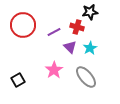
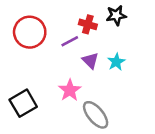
red cross: (77, 27) -> (88, 24), moved
gray ellipse: (86, 77) -> (96, 115), moved
black square: (18, 80) -> (23, 103), size x1.5

